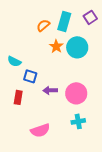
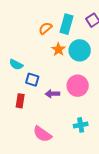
pink circle: (76, 93) -> (78, 86), moved
pink semicircle: (40, 130) -> (42, 134), turned 54

